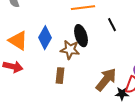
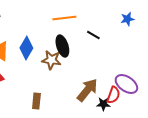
black line: (112, 25) -> (93, 35), turned -32
brown rectangle: (60, 76) -> (36, 101), moved

